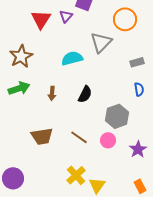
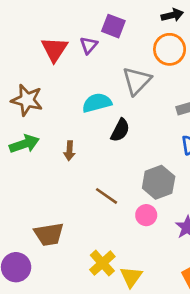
brown star: (21, 56) -> (27, 100), turned -30
black semicircle: (85, 94) -> (120, 130), moved
brown trapezoid: (42, 136) -> (49, 234), moved
brown line: (79, 137) -> (106, 196), moved

